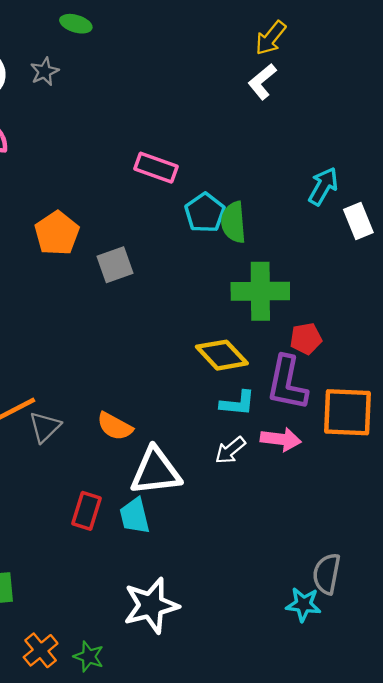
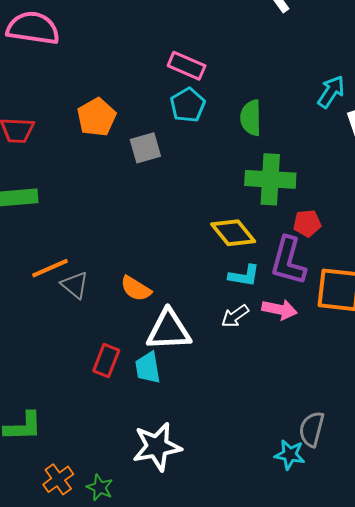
cyan pentagon: (205, 213) -> (188, 105), moved
gray triangle: (45, 427) -> (75, 285), turned -40

